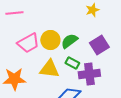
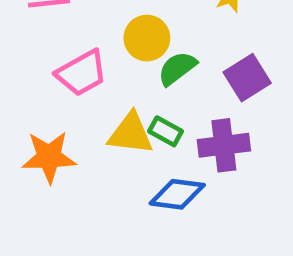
yellow circle: (50, 40) -> (147, 38), moved
green rectangle: (72, 63) -> (166, 131), moved

